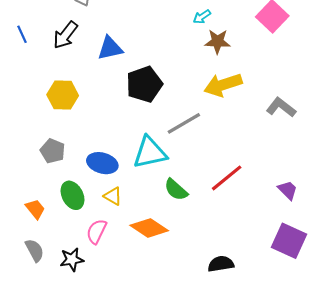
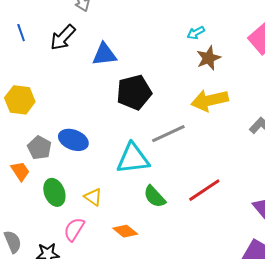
brown star: (218, 41) -> (209, 58), turned -30
yellow hexagon: (63, 95) -> (20, 100), moved
blue ellipse: (102, 163) -> (73, 140), moved
orange trapezoid: (35, 209) -> (20, 171), moved
orange diamond: (149, 228) -> (125, 231), size x0.7

